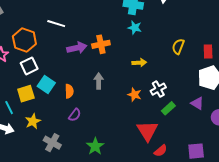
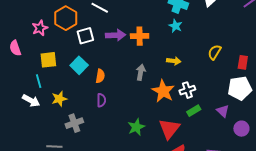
white square: (29, 66) -> (85, 36), moved
gray arrow: (99, 81) -> (141, 72), moved
yellow square: (26, 94) -> (48, 60), moved
orange star: (134, 95) -> (163, 91), size x1.6
purple semicircle: (75, 115) -> (101, 100), turned -48
gray cross: (52, 143) -> (74, 123), turned 30
green star: (95, 146) -> (136, 127), moved

